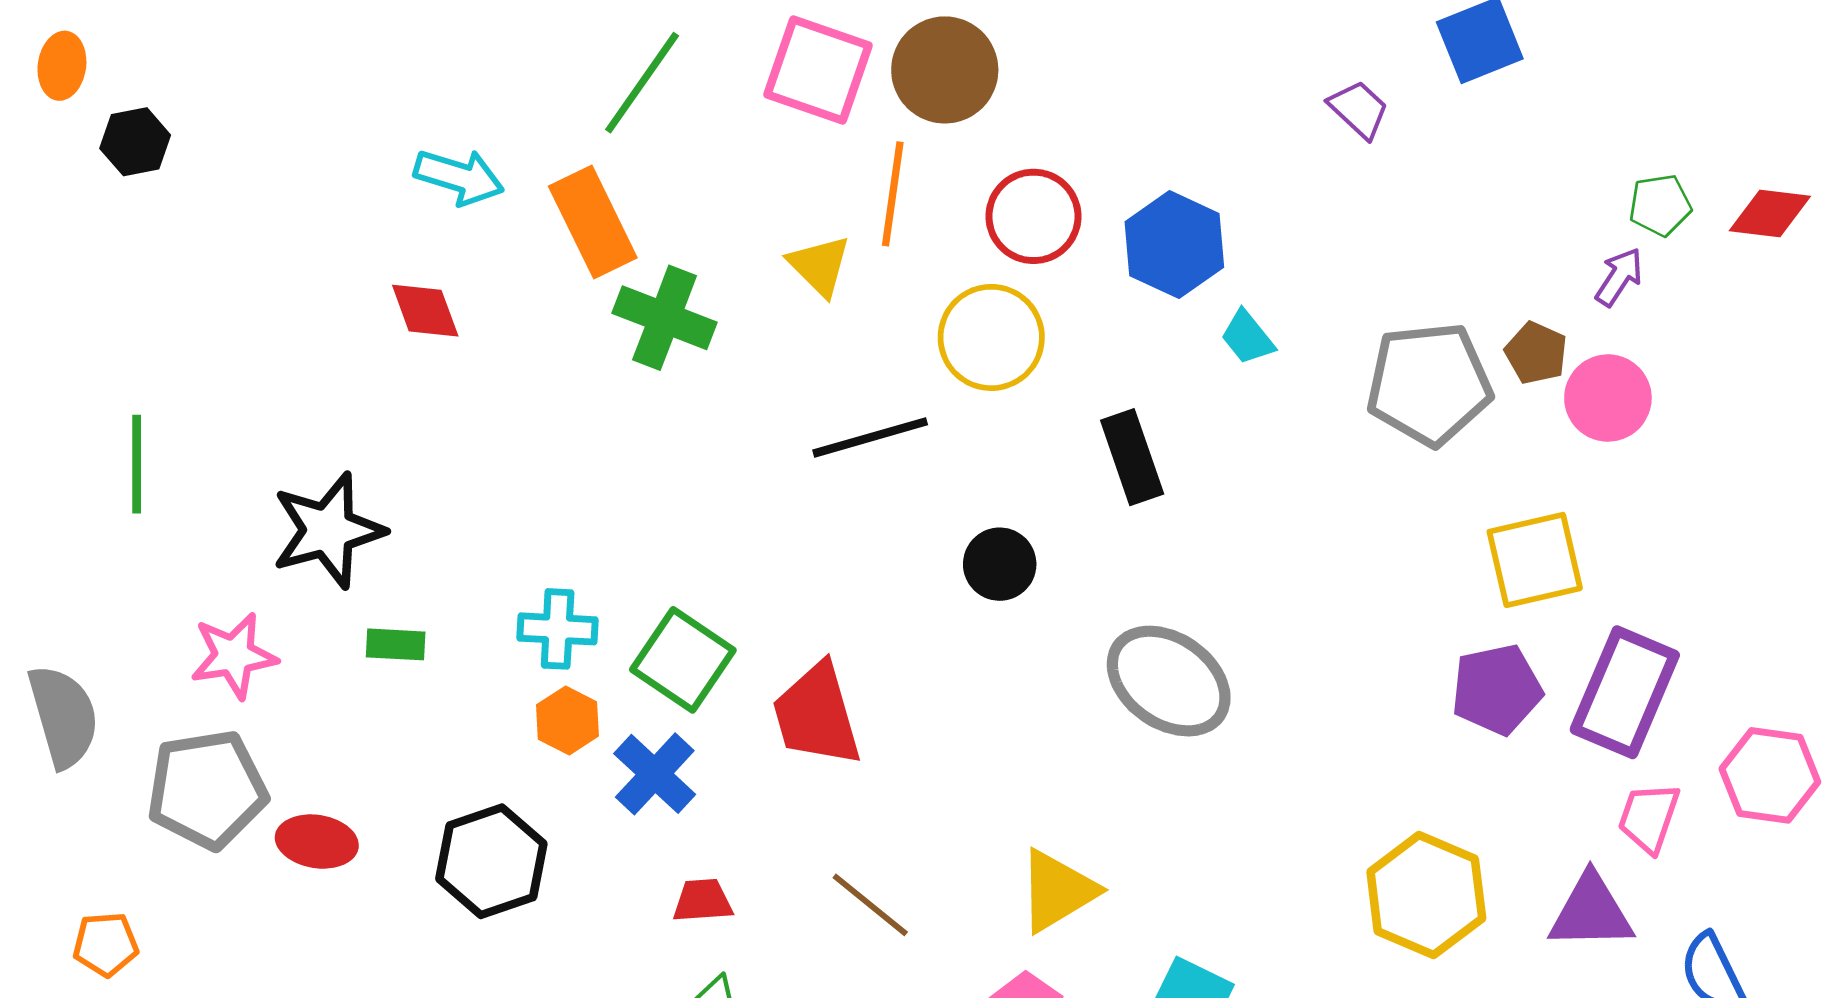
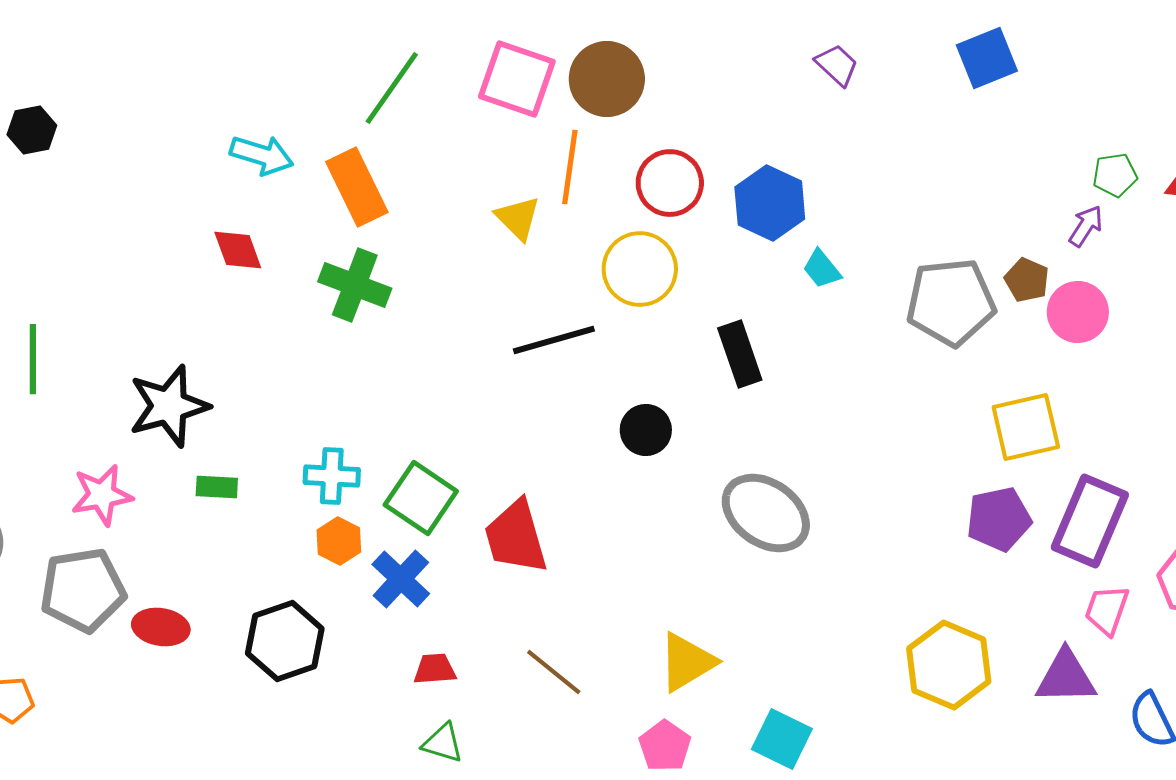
purple trapezoid: (1359, 109) -> (837, 65), moved
green cross: (665, 318) -> (355, 285), moved

